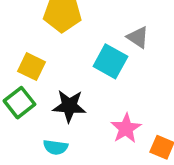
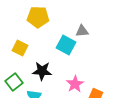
gray triangle: (138, 37) -> (82, 31), turned -40
green square: (19, 103) -> (14, 82), moved

